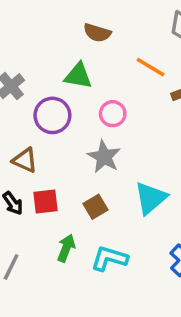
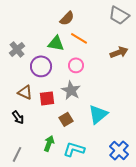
brown semicircle: (97, 33) -> (67, 18), turned -63
orange line: (151, 67) -> (79, 38), moved
red square: (46, 202) -> (47, 98), moved

